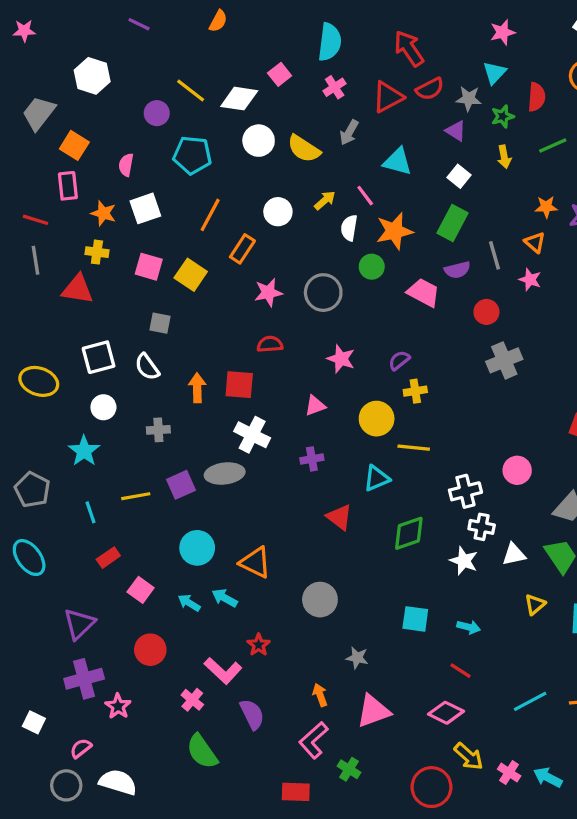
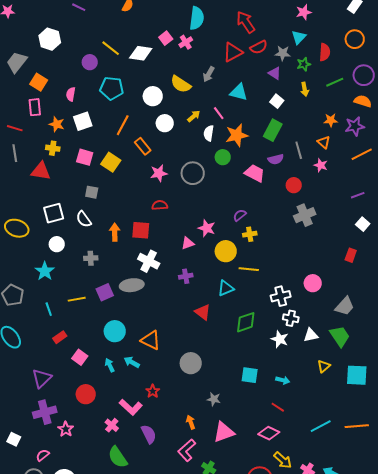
pink cross: (335, 87) -> (186, 42), moved
white circle: (259, 141) -> (153, 96), moved
orange rectangle: (242, 249) -> (143, 146), turned -72
pink star: (341, 359) -> (207, 228), moved
cyan arrow: (189, 603) -> (110, 365), turned 32

